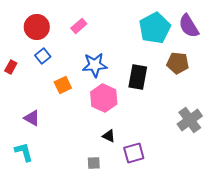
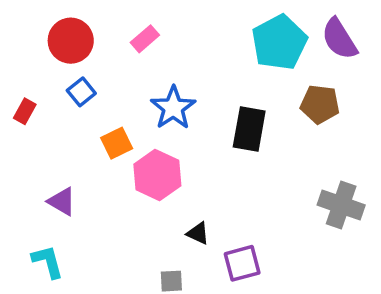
blue star: (95, 65) -> (173, 108), turned -30
pink hexagon: (104, 98) -> (157, 175), moved
gray cross: (190, 120) -> (341, 205), turned -35

